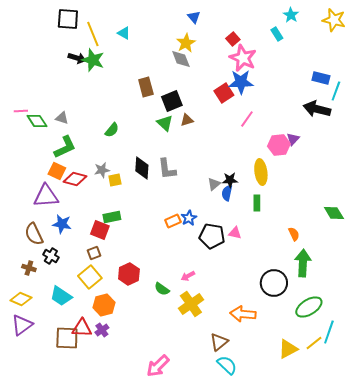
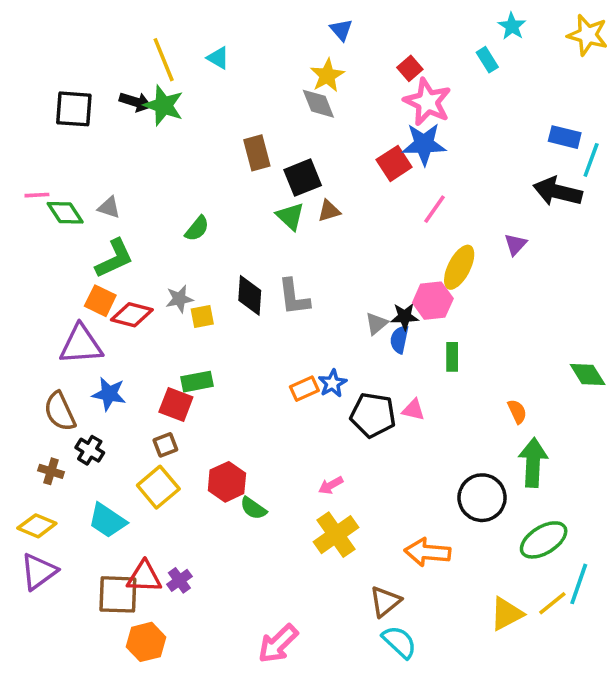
black square: (68, 19) -> (74, 109), moved
pink hexagon: (279, 145) -> (433, 301), moved
yellow ellipse: (261, 172) -> (459, 267), moved, turned 35
green semicircle: (162, 289) -> (253, 508), moved
orange hexagon: (104, 305) -> (146, 642), moved

